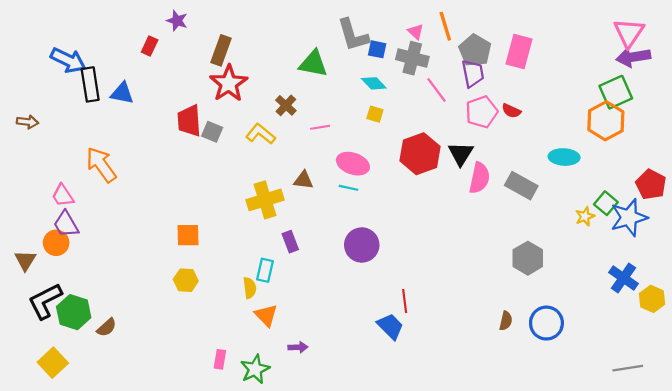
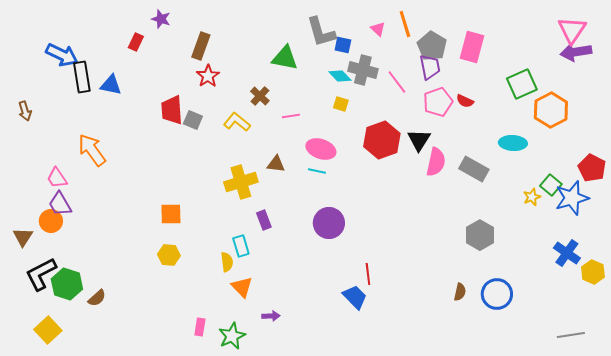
gray cross: (412, 58) -> (363, 70), moved
red star: (229, 83) -> (208, 76), size x0.7
green square: (616, 92) -> (522, 84), moved
brown arrow: (27, 122) -> (25, 111), turned 66
cyan rectangle: (265, 270) -> (241, 246), turned -30

